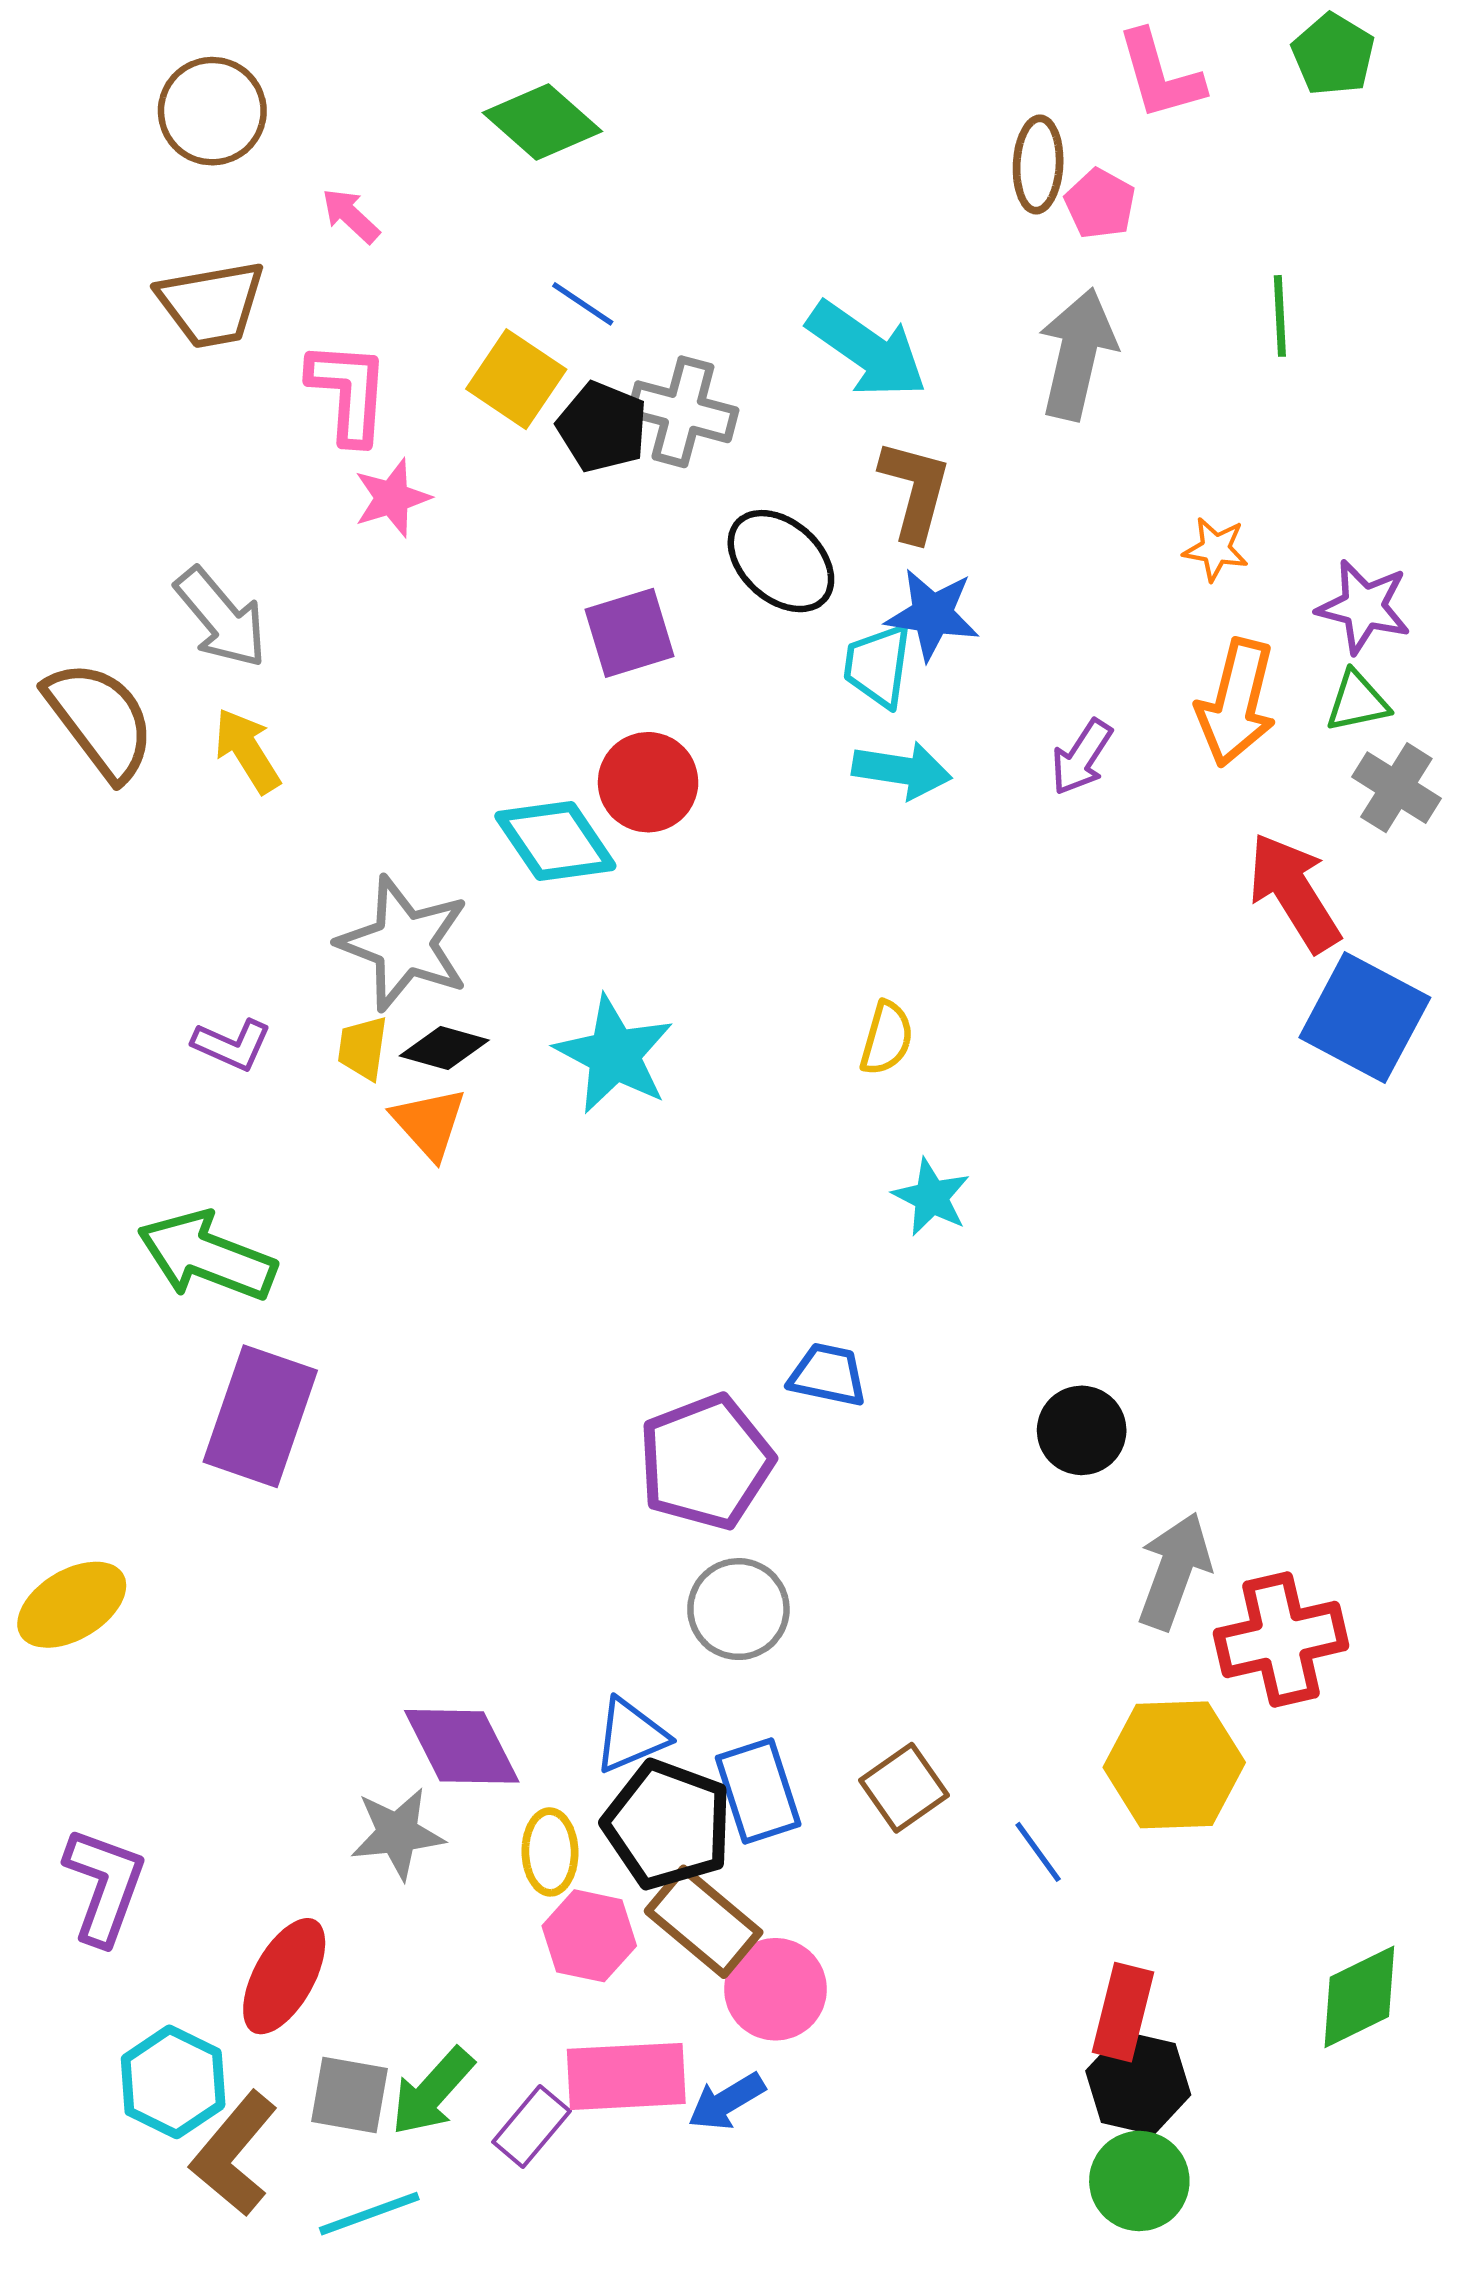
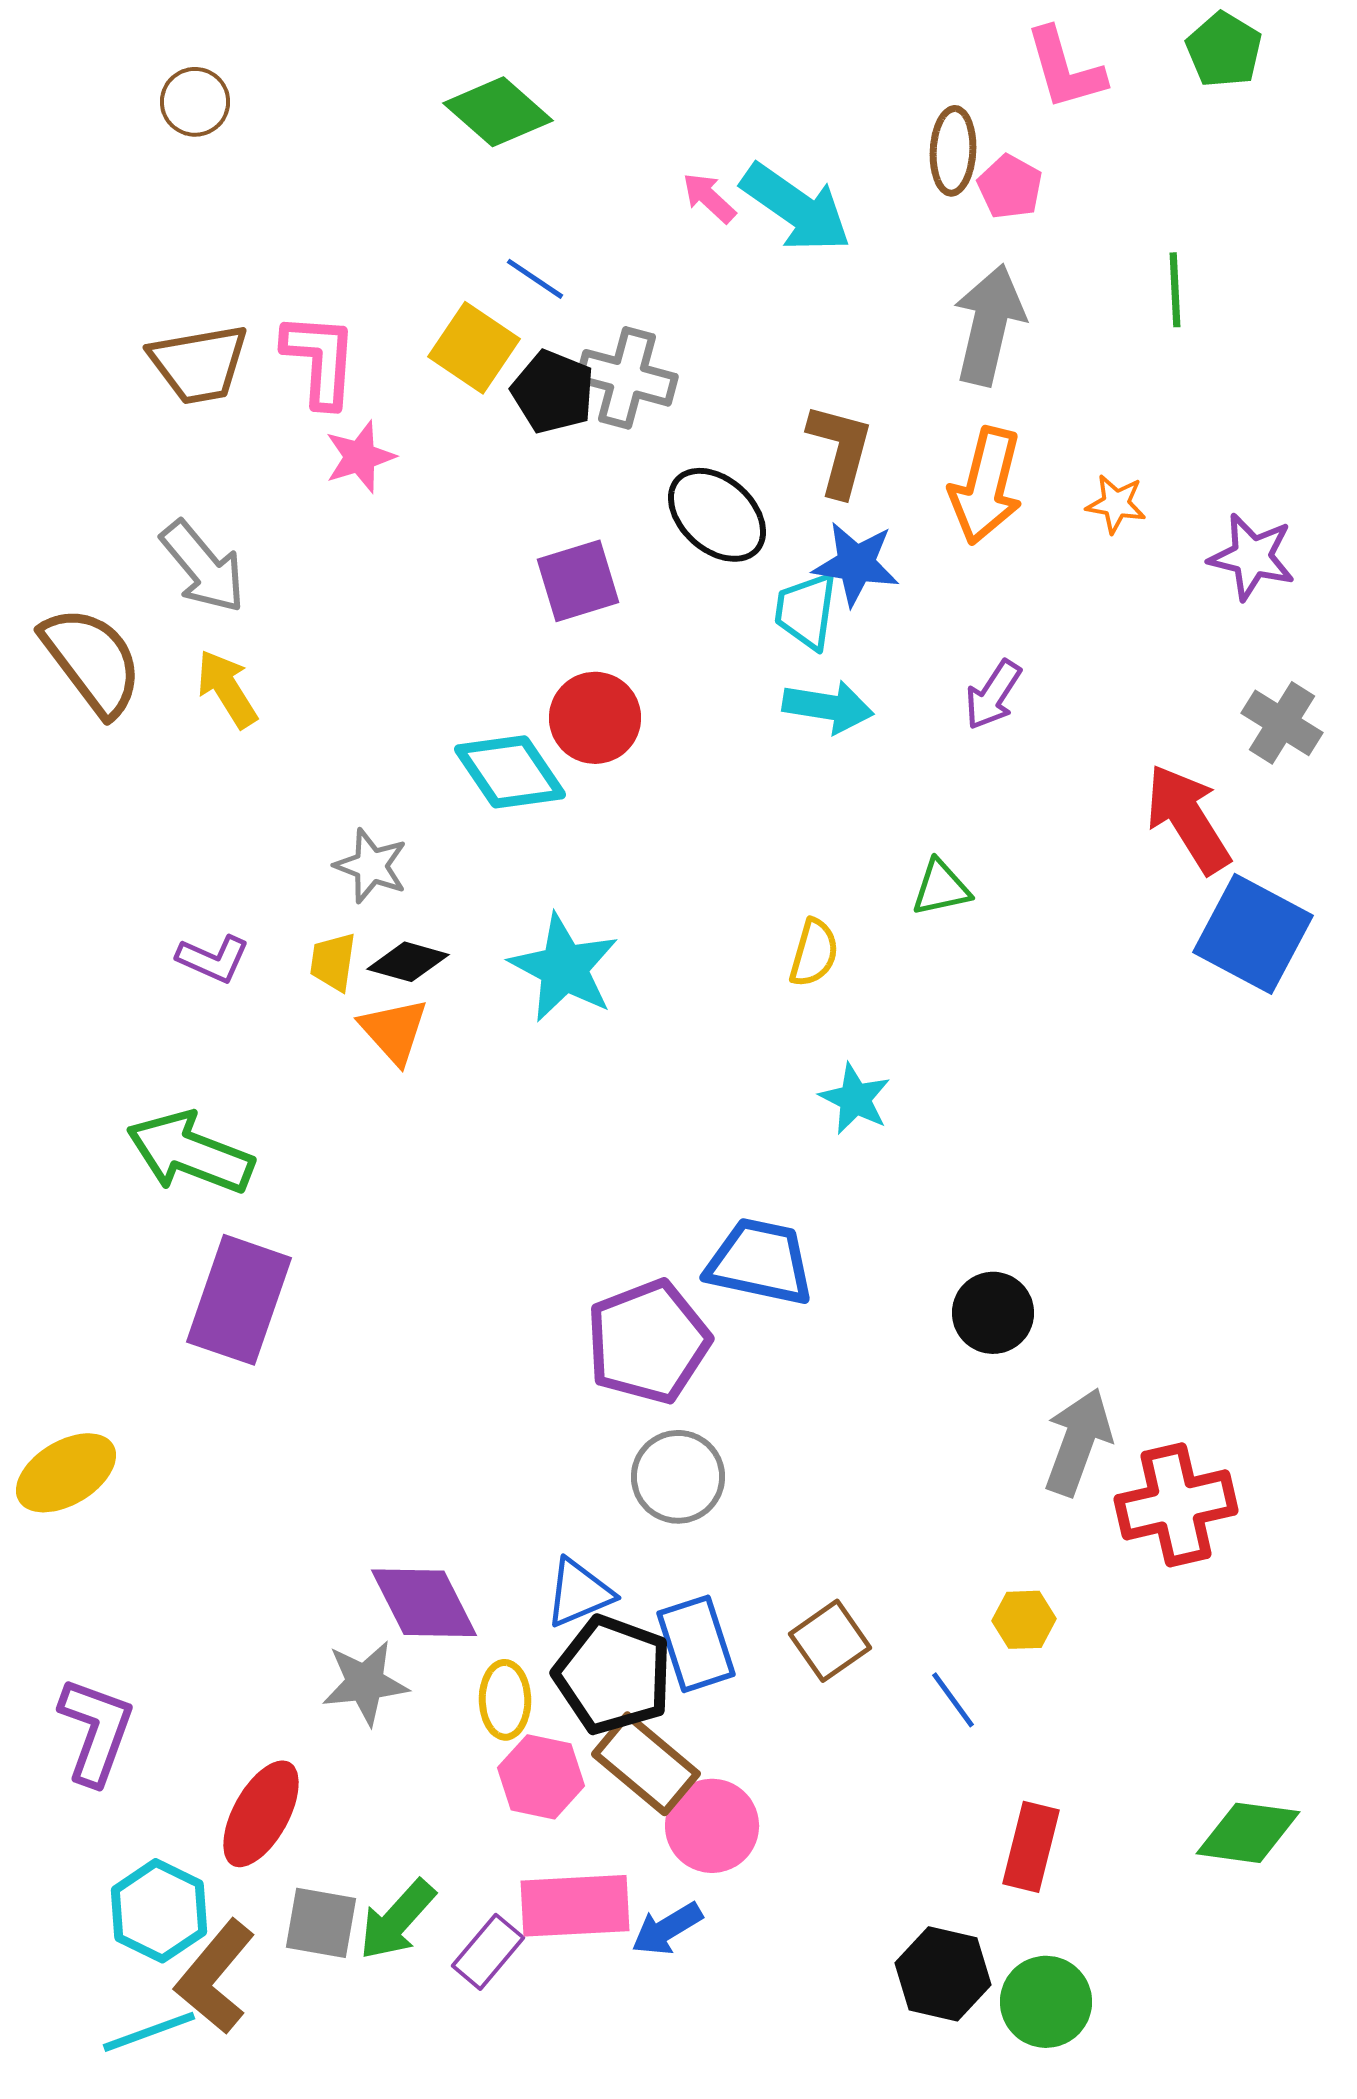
brown circle: (212, 111) -> (195, 102), size x0.7
pink arrow: (351, 216) -> (709, 198), moved
brown trapezoid: (211, 304) -> (199, 364), moved
cyan arrow: (867, 350) -> (796, 208), moved
green triangle: (1357, 702) -> (941, 888), moved
orange arrow: (1236, 703) -> (986, 486), moved
gray star: (404, 943) -> (371, 866), size x0.6
blue trapezoid: (828, 1375) -> (760, 1262), size x1.5
yellow hexagon: (1174, 1765) -> (1024, 1620), moved, size x0.5
green diamond: (1359, 1997) -> (1248, 1833), turned 34
black hexagon: (1138, 2083) -> (943, 1974), moved
cyan line: (369, 2214) -> (149, 2032), moved

